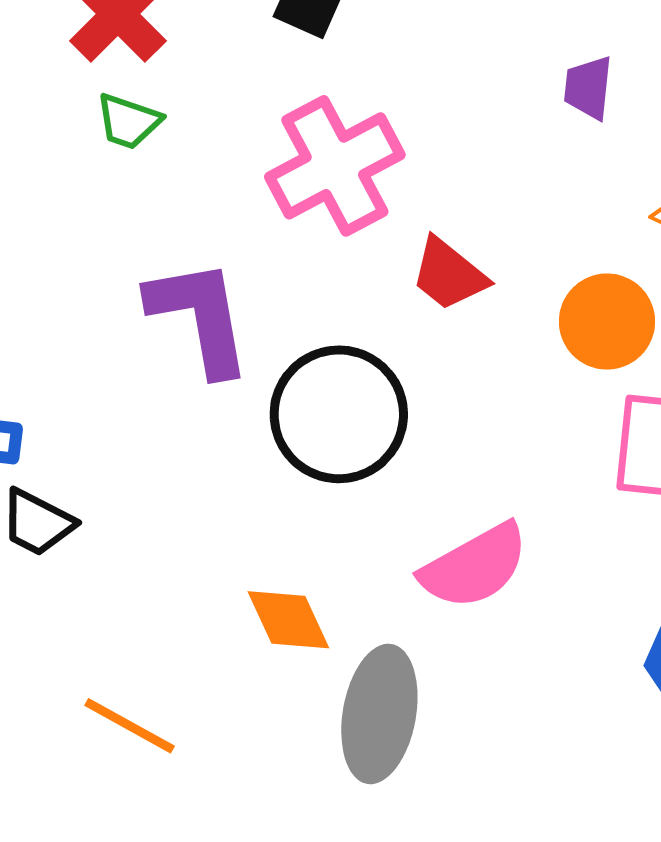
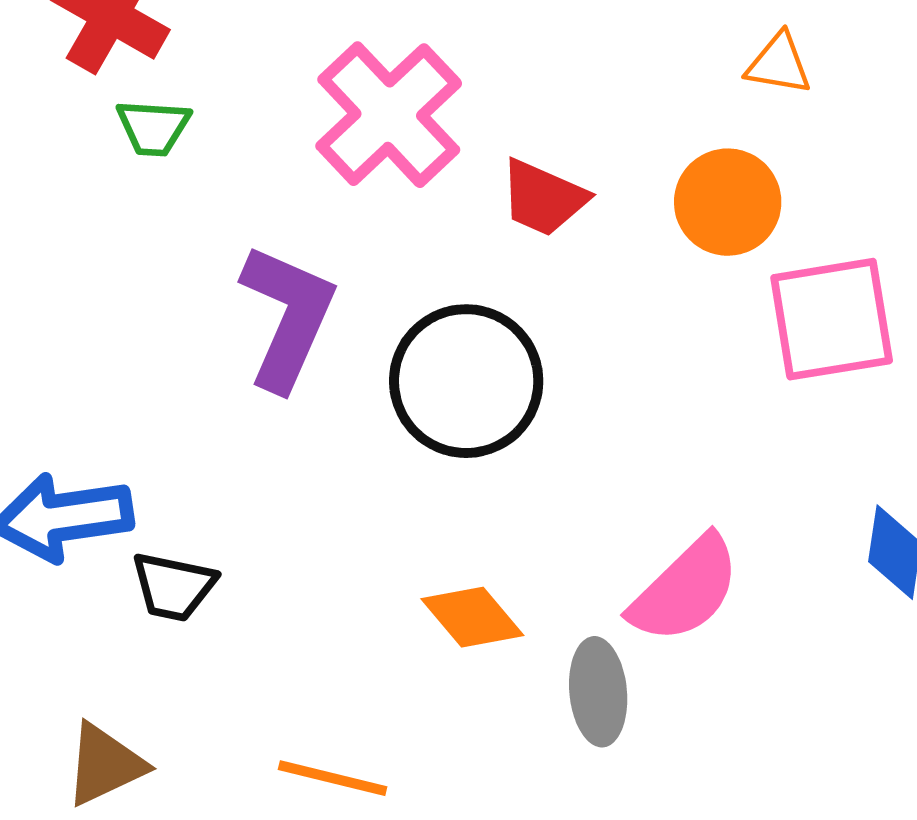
purple L-shape: (200, 317) -> (288, 317), turned 49
pink semicircle: (474, 566) -> (685, 590), moved
gray ellipse: (379, 714) -> (598, 692), size x0.7

